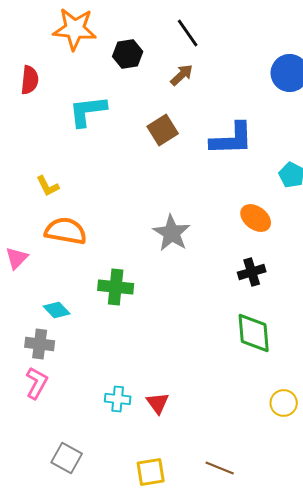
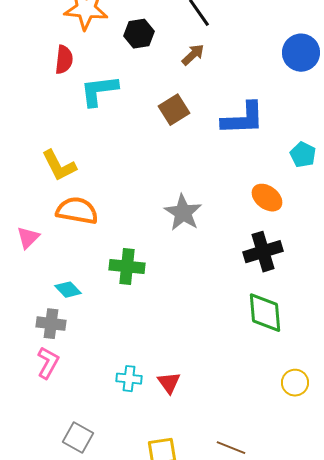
red semicircle: (30, 80) -> (64, 60), moved
yellow L-shape: (48, 186) -> (59, 166), size x1.5
black cross: (252, 272) -> (263, 252), size x1.4

